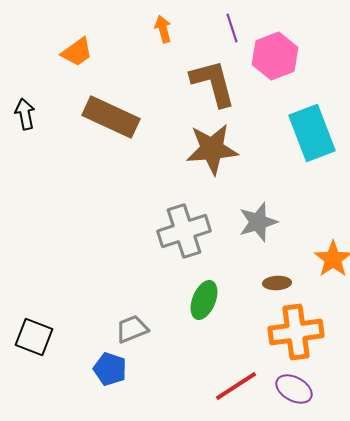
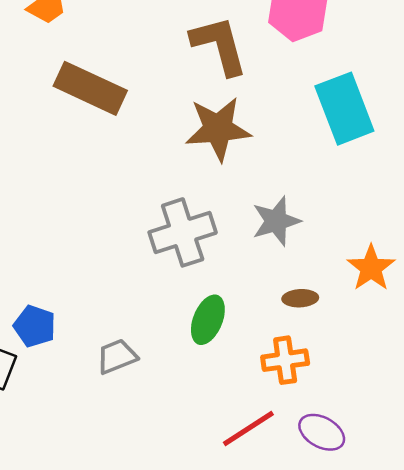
orange cross: (296, 332) -> (285, 360), moved, size x0.7
blue pentagon: (110, 369) -> (35, 326), moved

